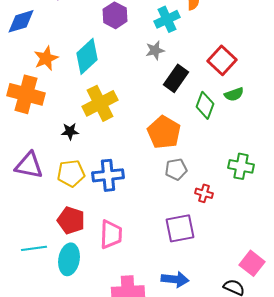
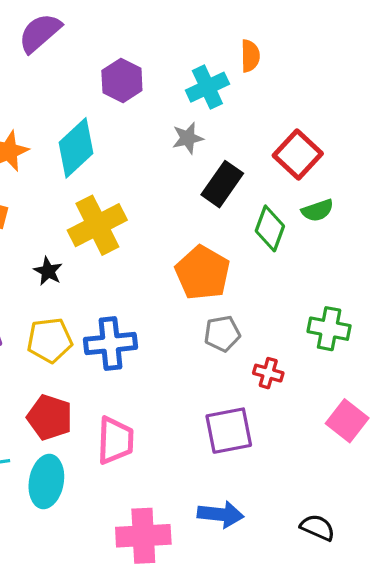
black star: (70, 131) -> (48, 271), turned 30
pink square: (252, 263) -> (347, 421), moved

